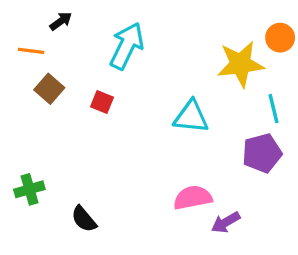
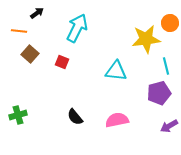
black semicircle: (84, 219) -> (75, 117), moved
purple arrow: (226, 222) -> (169, 126), moved

